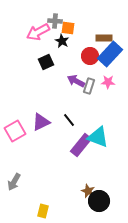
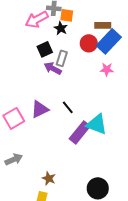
purple arrow: (76, 81) -> (53, 68), moved
gray rectangle: (89, 86) -> (62, 58), moved
gray arrow: (14, 182) -> (14, 159), moved, turned -144
brown star: (88, 191) -> (49, 178), moved

